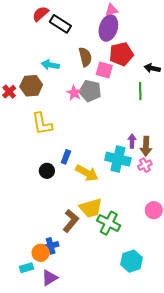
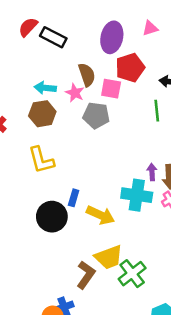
pink triangle: (111, 10) -> (150, 28), moved
brown hexagon: (31, 86) -> (42, 114), moved
pink star: (74, 93) -> (75, 93), moved
black circle: (47, 171) -> (52, 217), size x1.6
green cross: (109, 223) -> (132, 274), turned 30

